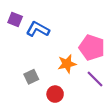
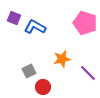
pink pentagon: (92, 48) -> (85, 23), moved
red circle: (55, 94) -> (43, 87), moved

